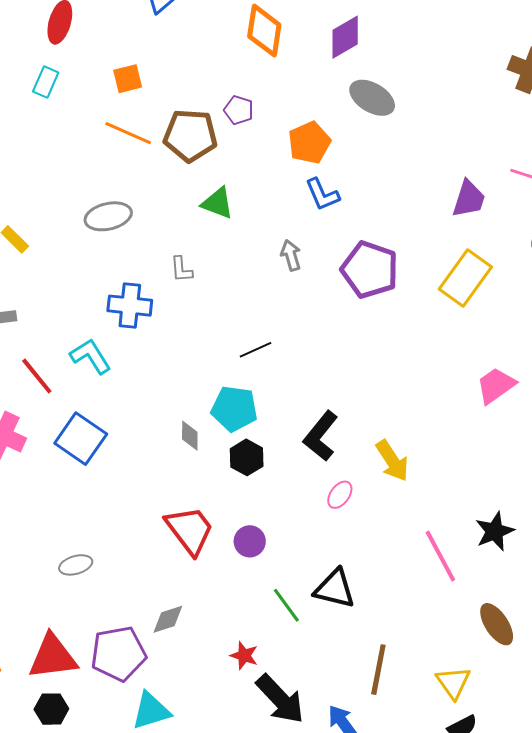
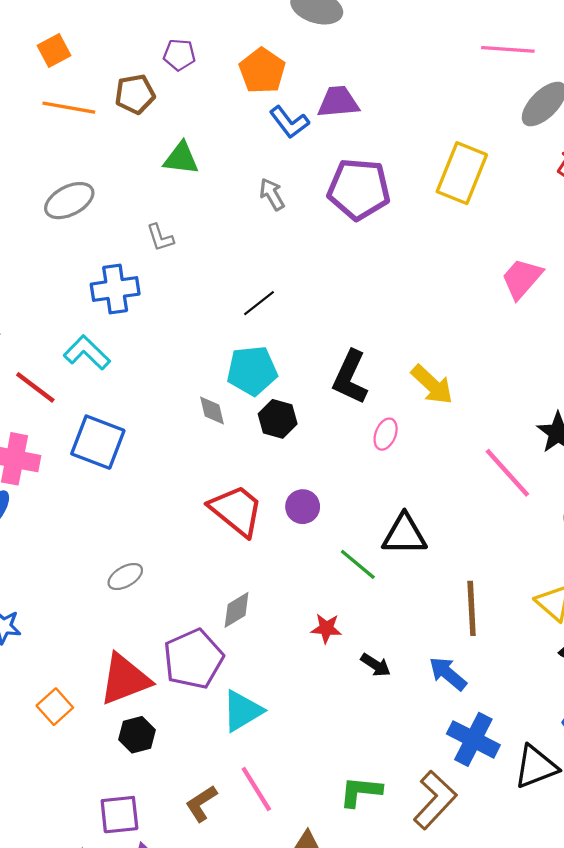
brown pentagon: (190, 135) -> (135, 94), size x0.7
purple trapezoid: (469, 199) -> (338, 102), moved, turned -99
black arrow: (280, 699) -> (376, 665), size x0.5

